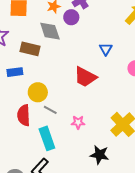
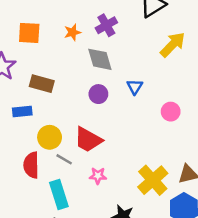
purple circle: (71, 17) -> (98, 94), moved
gray diamond: (50, 31) -> (100, 59), moved
red trapezoid: (85, 77) -> (88, 140), moved

